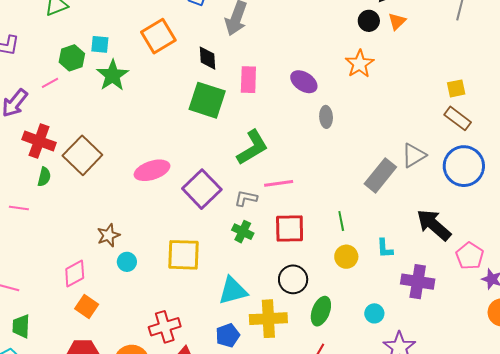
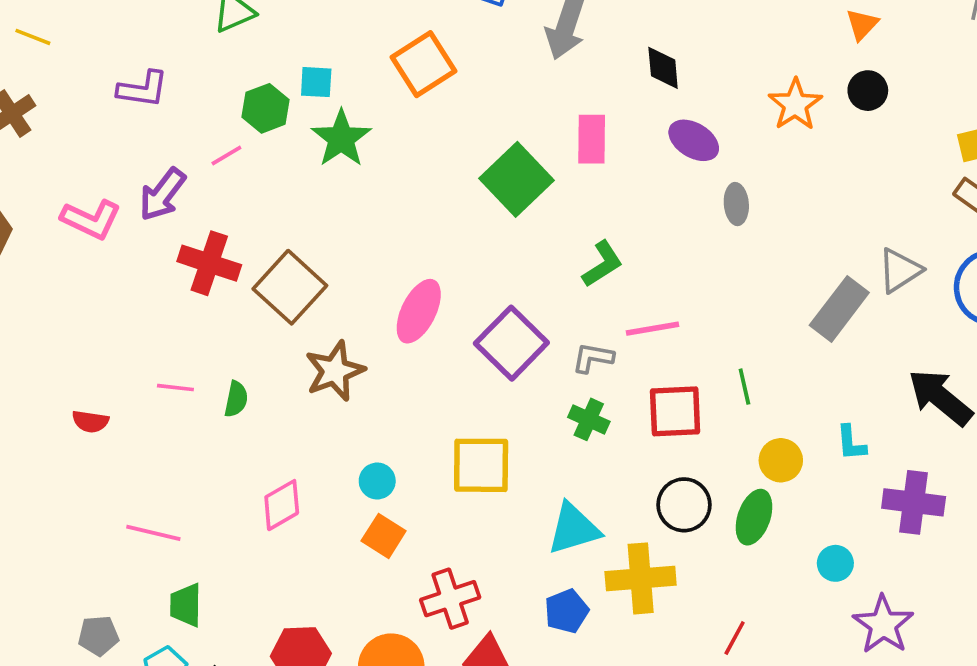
black circle: (369, 21) -> (868, 91), moved
black diamond: (207, 58) -> (663, 68), moved
green square: (207, 100) -> (517, 179), turned 30
green L-shape: (252, 147) -> (602, 264), size x0.7
pink ellipse: (152, 170) -> (419, 311), turned -44
green semicircle: (44, 177) -> (236, 399), moved
green line: (341, 221) -> (744, 387), moved
brown star: (109, 235) -> (335, 371), moved, size x1.4
orange square: (87, 307) -> (384, 536), moved
green ellipse: (321, 311) -> (754, 517), moved

